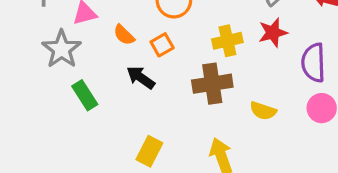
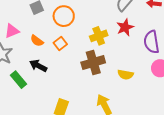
black arrow: (141, 77) -> (38, 66), moved

